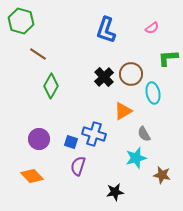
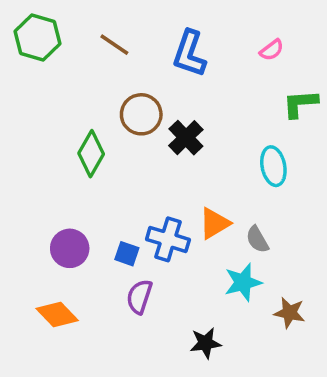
brown line: (38, 54) -> (114, 45), moved
brown circle: (131, 74) -> (141, 114), moved
orange triangle: (123, 111) -> (214, 223), moved

